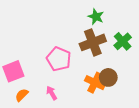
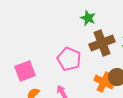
green star: (96, 17) -> (88, 18), moved

